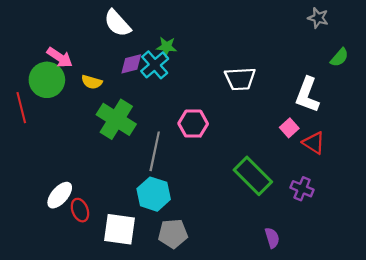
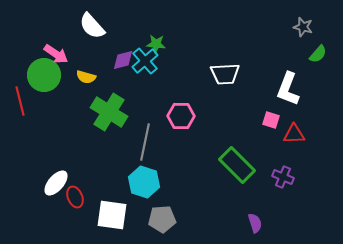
gray star: (318, 18) -> (303, 27), moved
white semicircle: (117, 23) -> (92, 26), moved
pink square: (289, 128) -> (271, 120), turned -30
red triangle: (314, 143) -> (294, 134), turned -35

